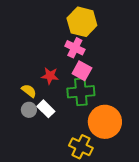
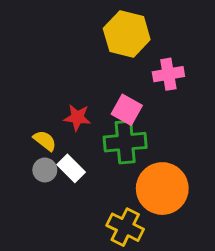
pink cross: (75, 48) -> (168, 74), moved, turned -36

